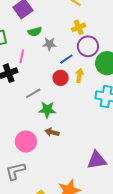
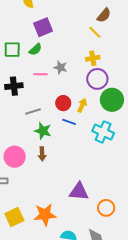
green semicircle: (35, 32) -> (35, 49), moved, turned -40
pink line: (22, 56) -> (41, 74), moved, turned 64
blue line: (66, 59) -> (69, 122), moved, turned 40
brown arrow: (52, 132) -> (42, 154), turned -120

